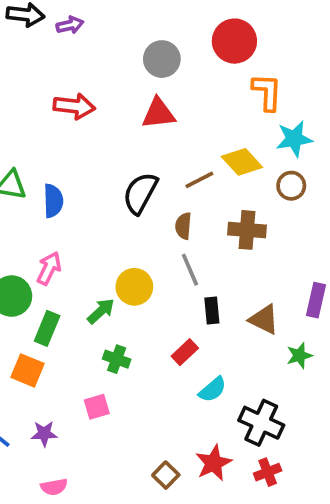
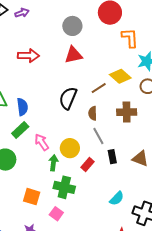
pink arrow: (49, 268) -> (42, 142), moved, turned -54
green arrow: (101, 311) -> (53, 163), turned -35
green rectangle: (47, 328) -> (20, 130), moved, turned 30
red rectangle: (185, 352) -> (88, 165), moved
green cross: (117, 359) -> (64, 187), size x1.5
orange square: (27, 370) -> (32, 197), moved
pink square: (97, 407) -> (56, 214), turned -32

